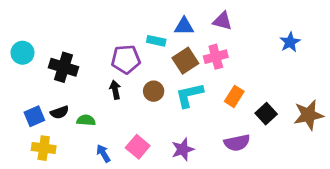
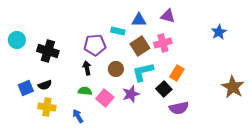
black square: (266, 114) -> (164, 89), moved
brown star: (308, 115) -> (233, 87), turned -30
green semicircle: (86, 120) -> (85, 91), moved
pink square: (138, 147) -> (105, 98), moved
yellow cross: (44, 148) -> (47, 107), moved
purple star: (183, 149) -> (131, 94), moved

